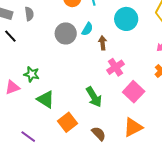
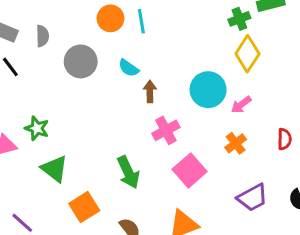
cyan circle: (126, 19) -> (208, 90), moved
cyan semicircle: (87, 29) -> (129, 68), turned 88
gray circle: (66, 33) -> (81, 61), moved

